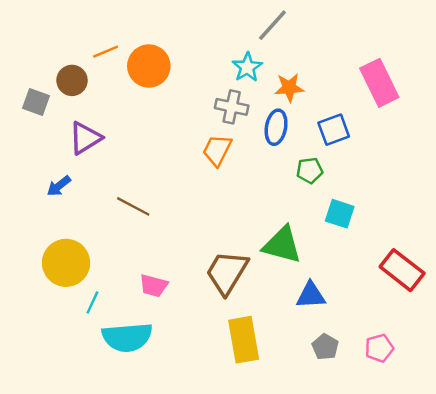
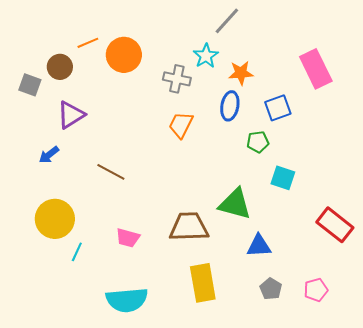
gray cross: (232, 107) -> (177, 79), moved
brown trapezoid: (227, 272) -> (189, 227), turned 57
cyan semicircle: (127, 337) -> (127, 300), moved

